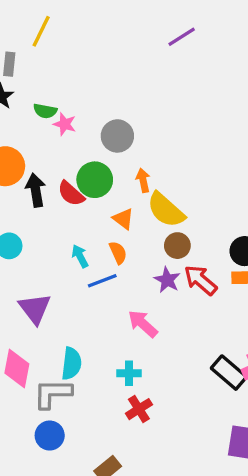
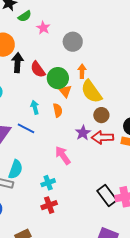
green semicircle: (45, 111) -> (25, 16), moved, turned -56
green circle: (95, 180) -> (58, 78), moved
brown circle: (177, 246) -> (101, 115), moved
red arrow: (201, 280) -> (102, 137), turned -55
blue line: (102, 281) -> (26, 128), moved, turned 36
cyan cross: (129, 373) -> (48, 183), turned -32

